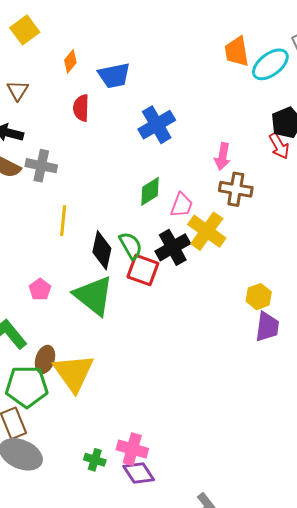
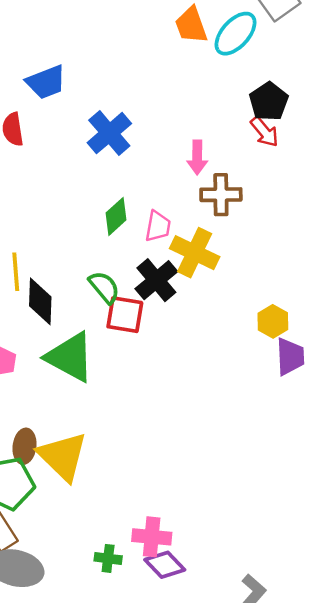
black diamond: (102, 250) -> (40, 301), moved

